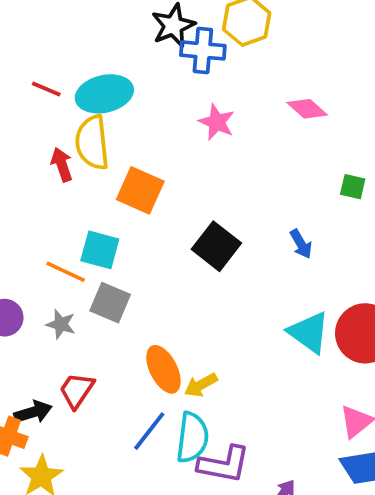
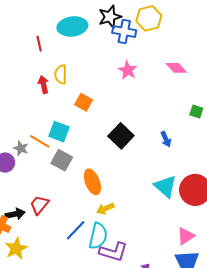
red line: (46, 89) -> (39, 44), turned 49
cyan ellipse: (104, 94) -> (72, 26), moved
yellow semicircle: (92, 143) -> (61, 74), size x0.7
orange square: (140, 190) -> (84, 102), size x0.7
gray star: (61, 324) -> (21, 148), moved
orange ellipse: (163, 369) -> (92, 182), moved

